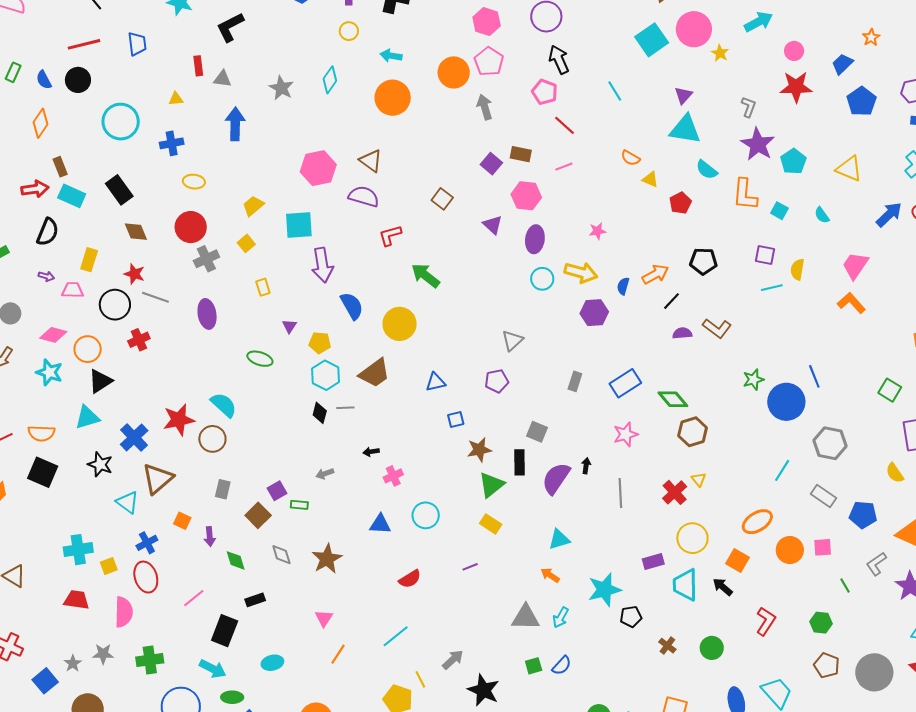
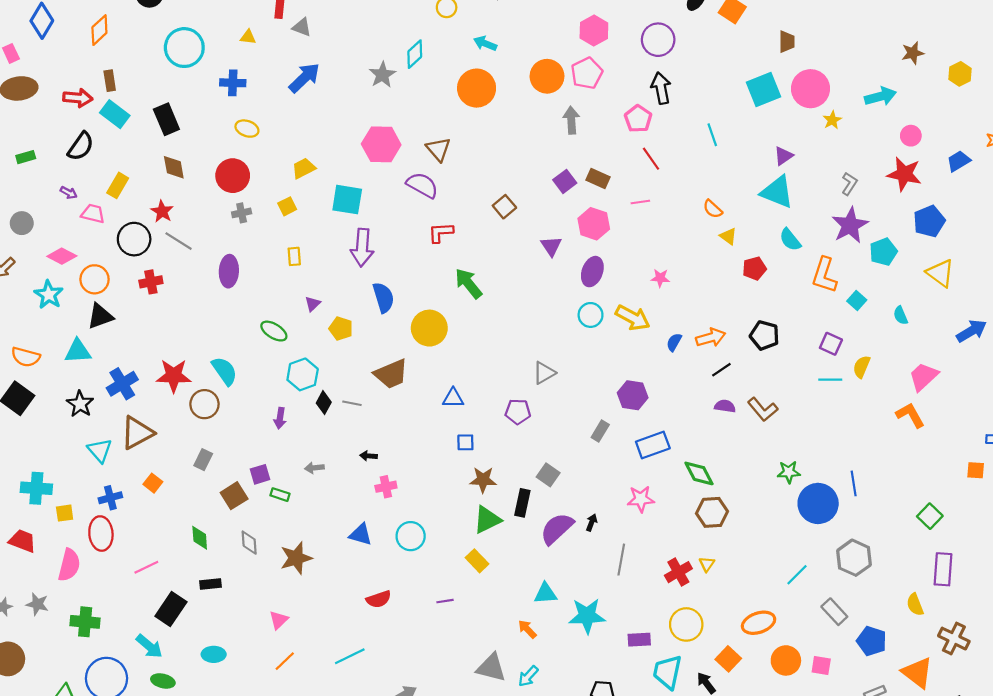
gray star: (281, 88) -> (382, 75), moved
blue pentagon: (862, 101) -> (929, 221), moved
blue arrow: (235, 124) -> (304, 78), turned 32
gray cross: (206, 259) -> (242, 213), size x0.7
purple hexagon: (594, 313) -> (633, 395), moved
cyan hexagon: (326, 375) -> (303, 374), moved
purple arrow: (210, 537) -> (280, 418), moved
cyan star: (604, 590) -> (587, 616), moved

